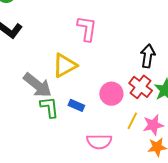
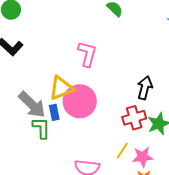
red cross: (141, 87) -> (134, 118), turned 30
pink circle: (111, 94) -> (80, 101), moved, size x1.4
blue rectangle: (76, 105) -> (54, 112), moved, turned 49

